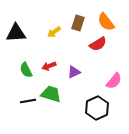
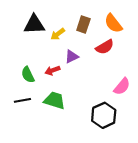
black triangle: (16, 33) -> (34, 24), moved
purple triangle: (74, 72) -> (72, 57), moved
black line: (28, 101) -> (22, 100), moved

